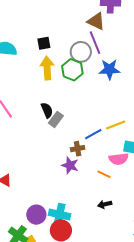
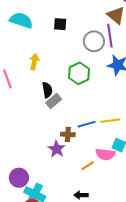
yellow arrow: (47, 68) -> (34, 62), moved, size x0.7
green hexagon: (72, 70) -> (79, 73), moved
orange line: (104, 174) -> (87, 166), turned -72
purple circle: (36, 215) -> (19, 178), moved

